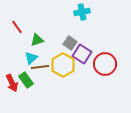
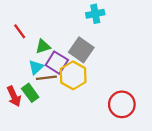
gray square: (70, 43) -> (81, 50), size x1.5
purple square: (82, 54) -> (57, 63), moved
red circle: (105, 64) -> (122, 104), moved

